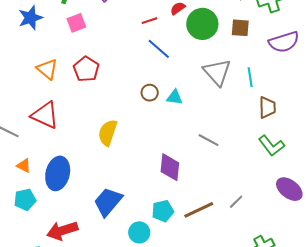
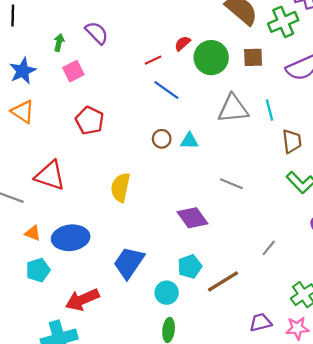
orange triangle: (47, 69) -> (23, 112), moved
gray triangle: (217, 72) -> (233, 109), turned -48
purple diamond: (170, 167) -> (192, 218), turned -36
blue ellipse: (58, 173) -> (71, 238), turned 76
brown line: (199, 210) -> (223, 281), moved

